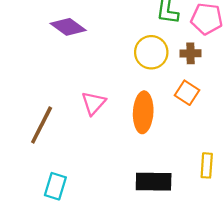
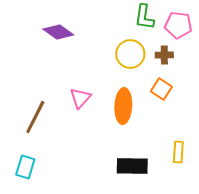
cyan rectangle: (55, 186) -> (25, 167), moved

